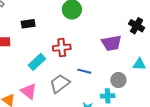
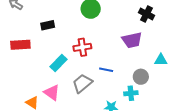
black cross: (137, 26) -> (146, 14), moved

